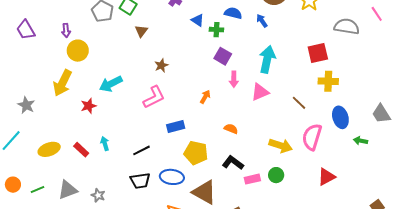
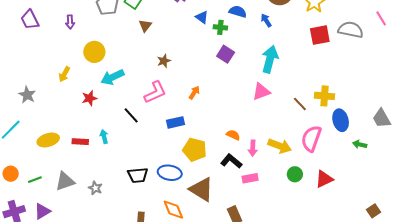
yellow circle: (78, 51) -> (94, 52), moved
red square: (318, 53) -> (320, 35), moved
pink arrow: (234, 79) -> (253, 148), moved
yellow cross: (328, 81) -> (324, 96), moved
yellow arrow: (62, 83) -> (64, 74), size x0.6
orange arrow: (205, 97) -> (194, 93), moved
orange semicircle: (231, 129) -> (233, 135), moved
red rectangle: (81, 150) -> (80, 142), turned -42
black line: (142, 150) -> (131, 115), moved, turned 72
green circle: (276, 175) -> (295, 174), moved

